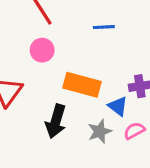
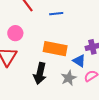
blue line: (104, 27) -> (56, 14), moved
pink circle: (42, 50) -> (15, 33), moved

